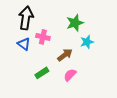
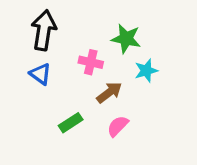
green star: (75, 23) -> (126, 39), turned 30
pink cross: (43, 37) -> (91, 62), moved

